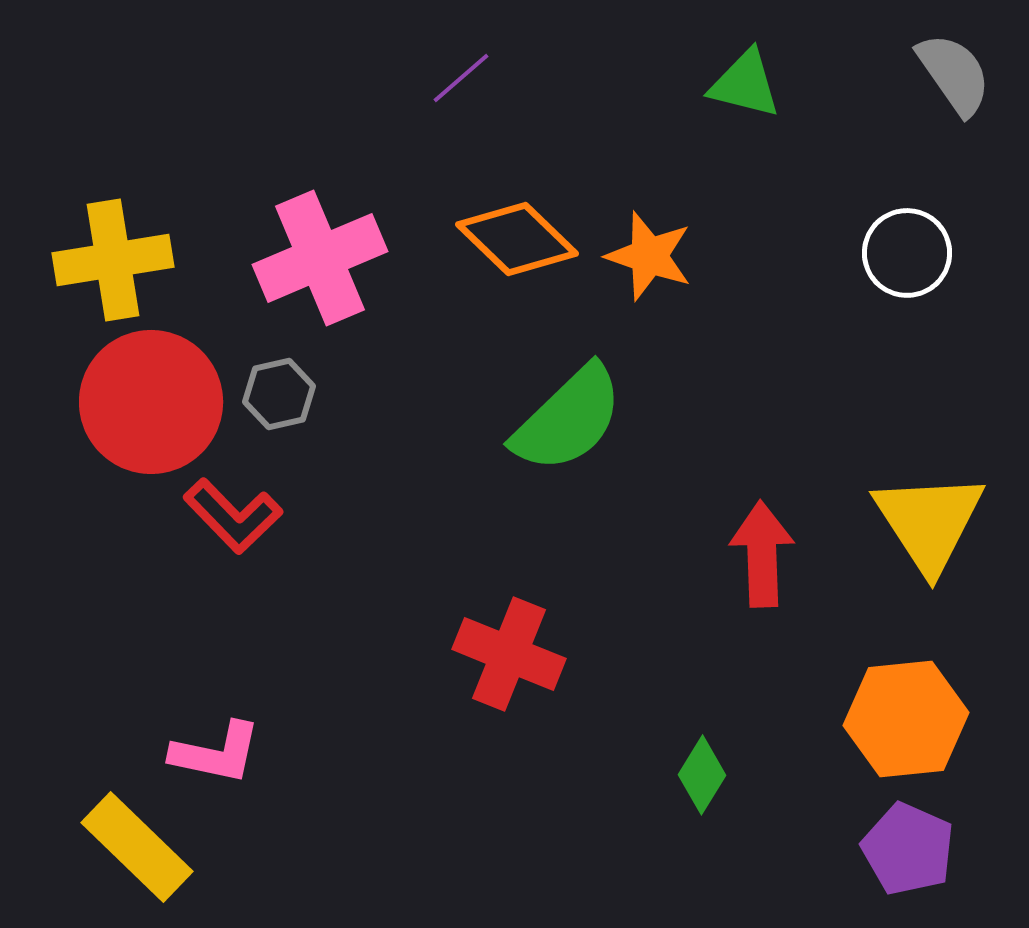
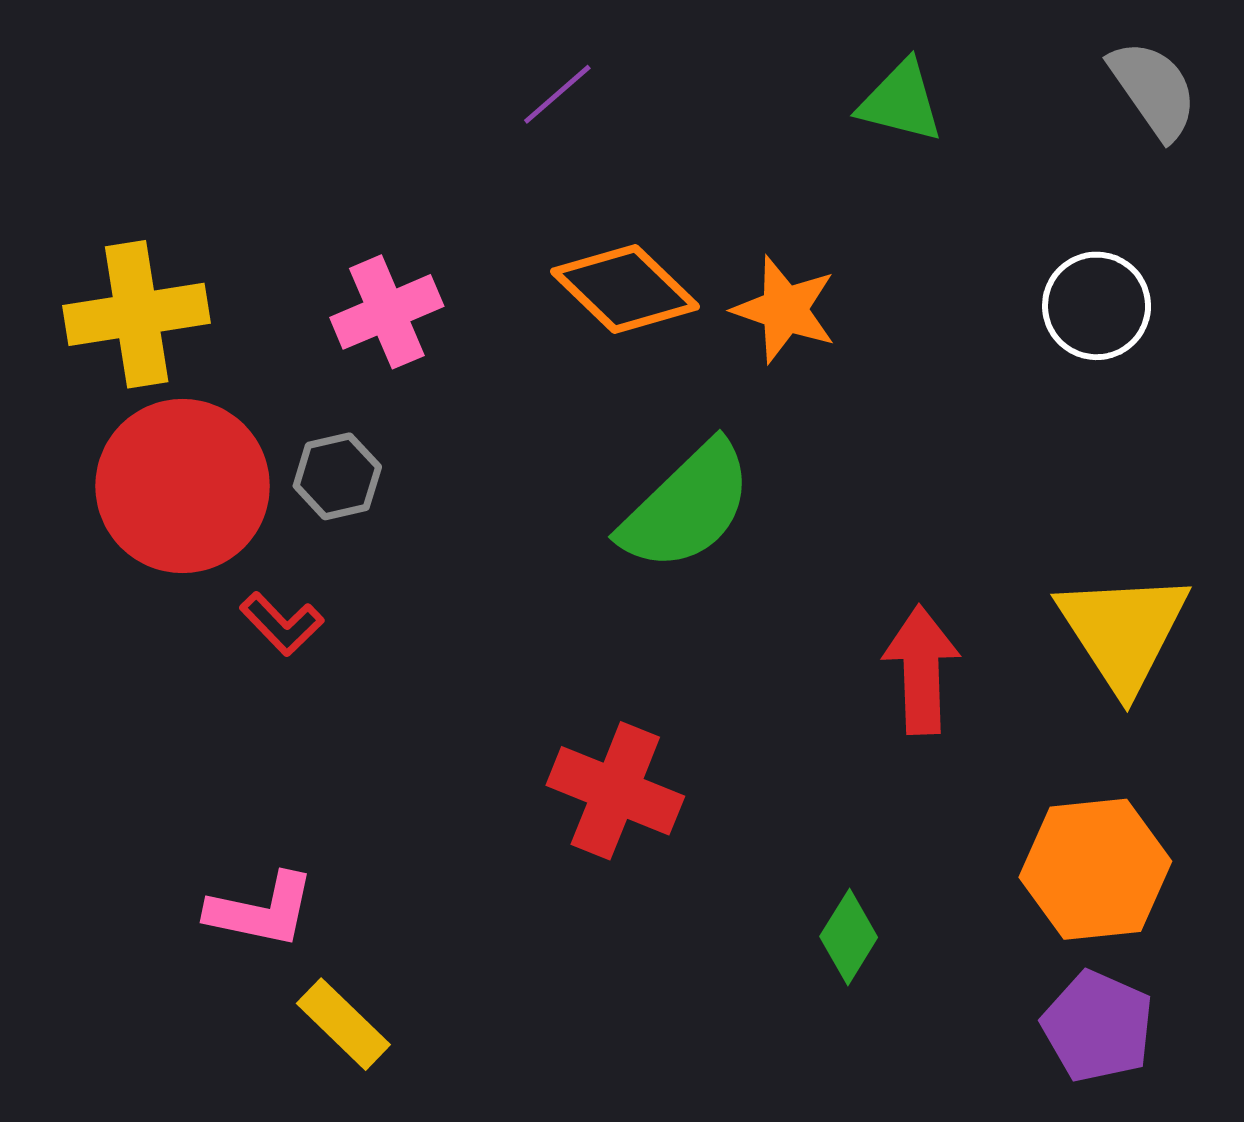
pink cross: (320, 258) -> (387, 312), size x0.7
red L-shape: (233, 516) -> (282, 624), size x0.7
yellow rectangle: (137, 847) -> (343, 1024), moved, size x0.7

